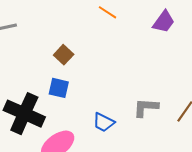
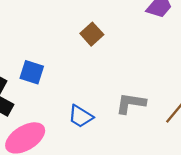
brown square: (64, 55) -> (92, 34), moved

